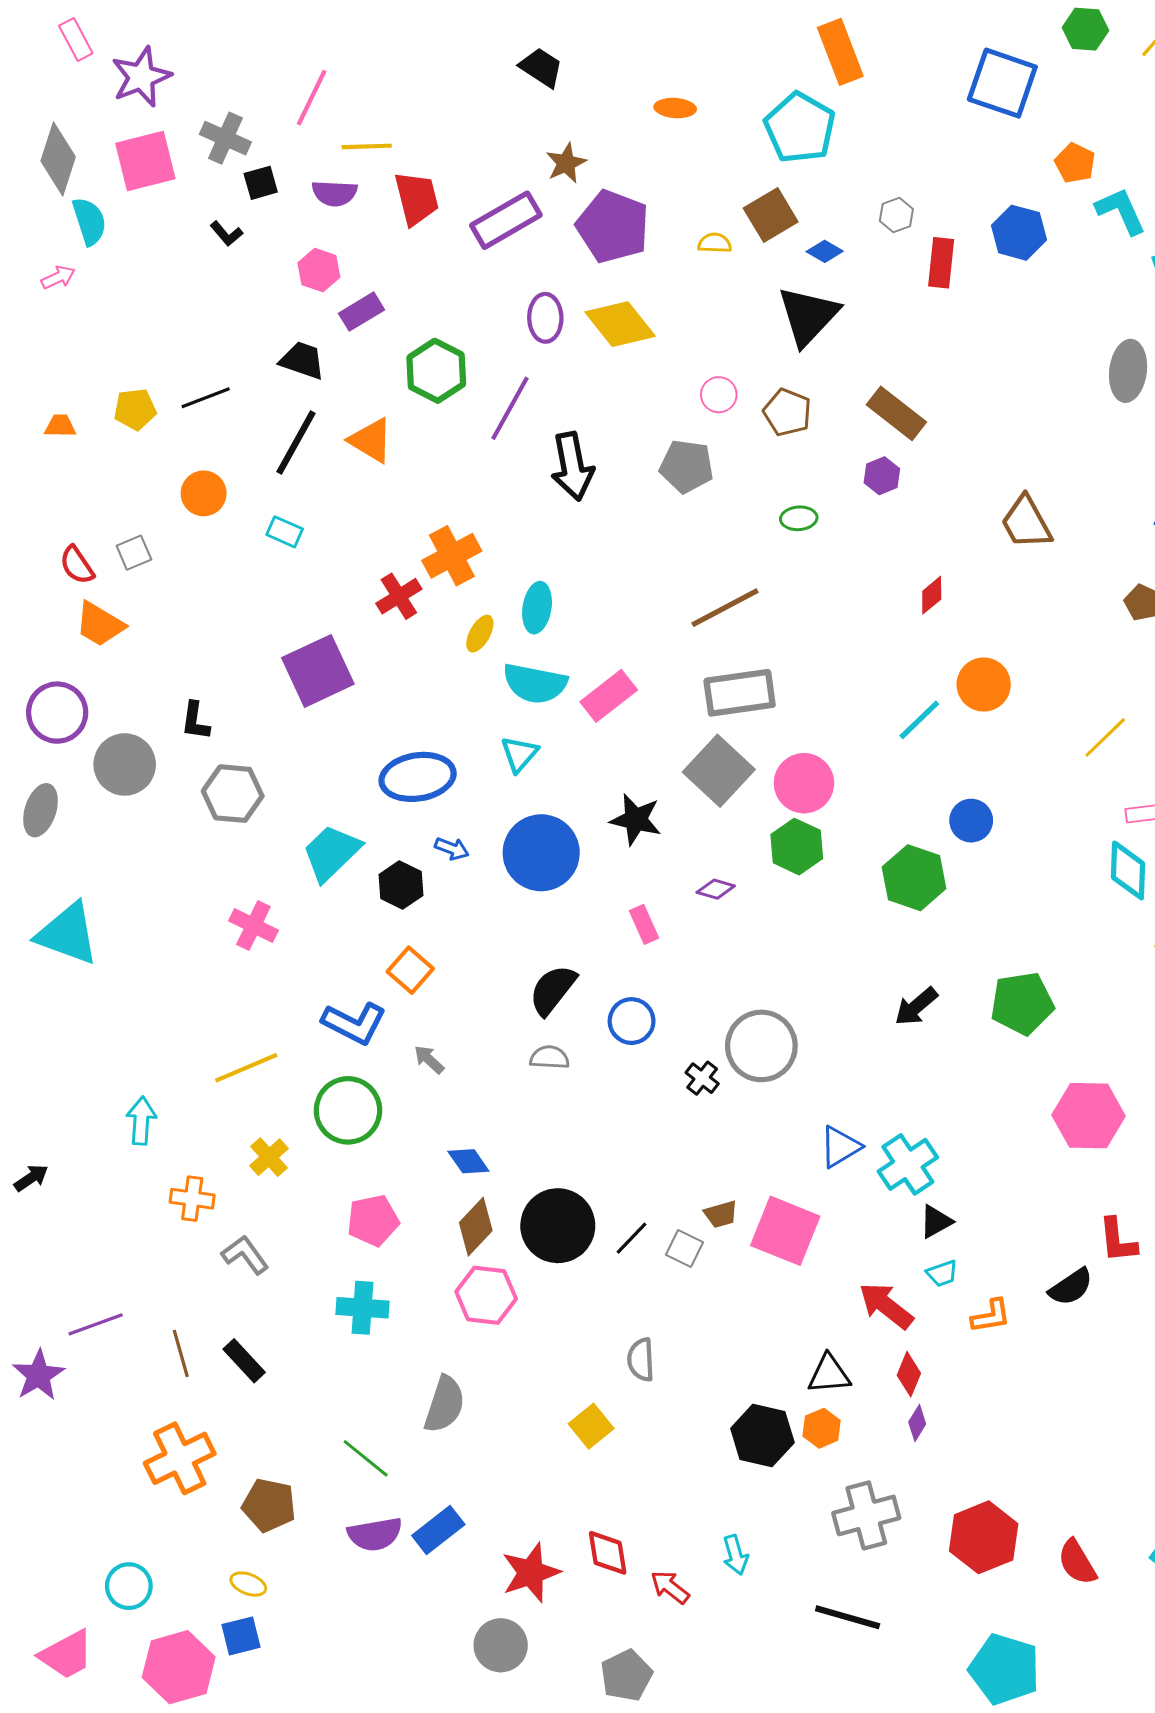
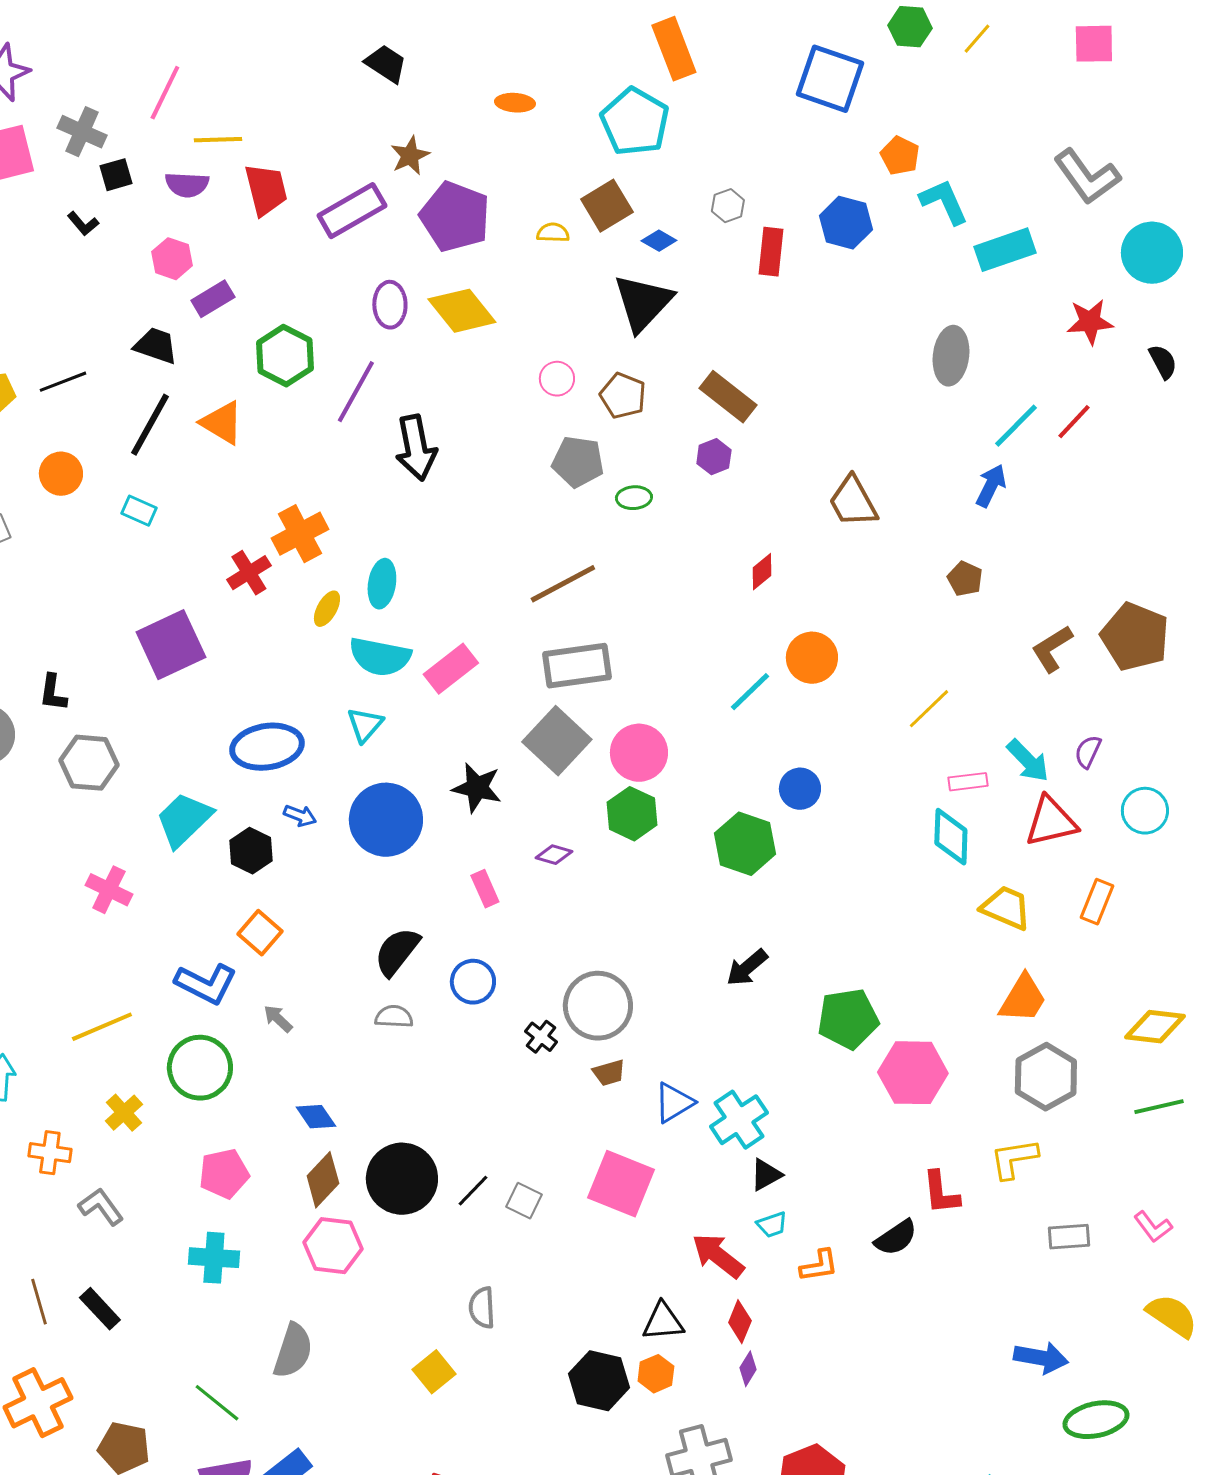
gray pentagon: (687, 466) -> (578, 462), moved
green pentagon: (1022, 1003) -> (848, 1019), moved
brown trapezoid: (721, 1214) -> (609, 1073), moved

